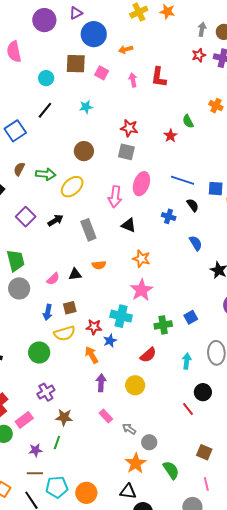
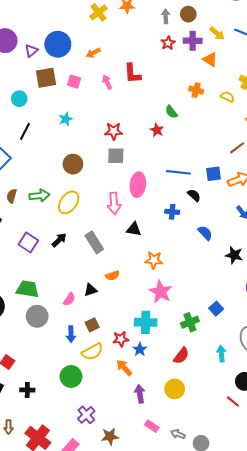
purple triangle: (76, 13) -> (31, 51), moved
green trapezoid: (16, 261) -> (28, 289), turned -55

